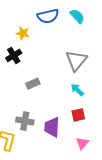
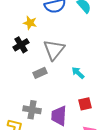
gray triangle: (76, 61) -> (54, 50), moved
cyan arrow: (77, 90) -> (78, 73), moved

